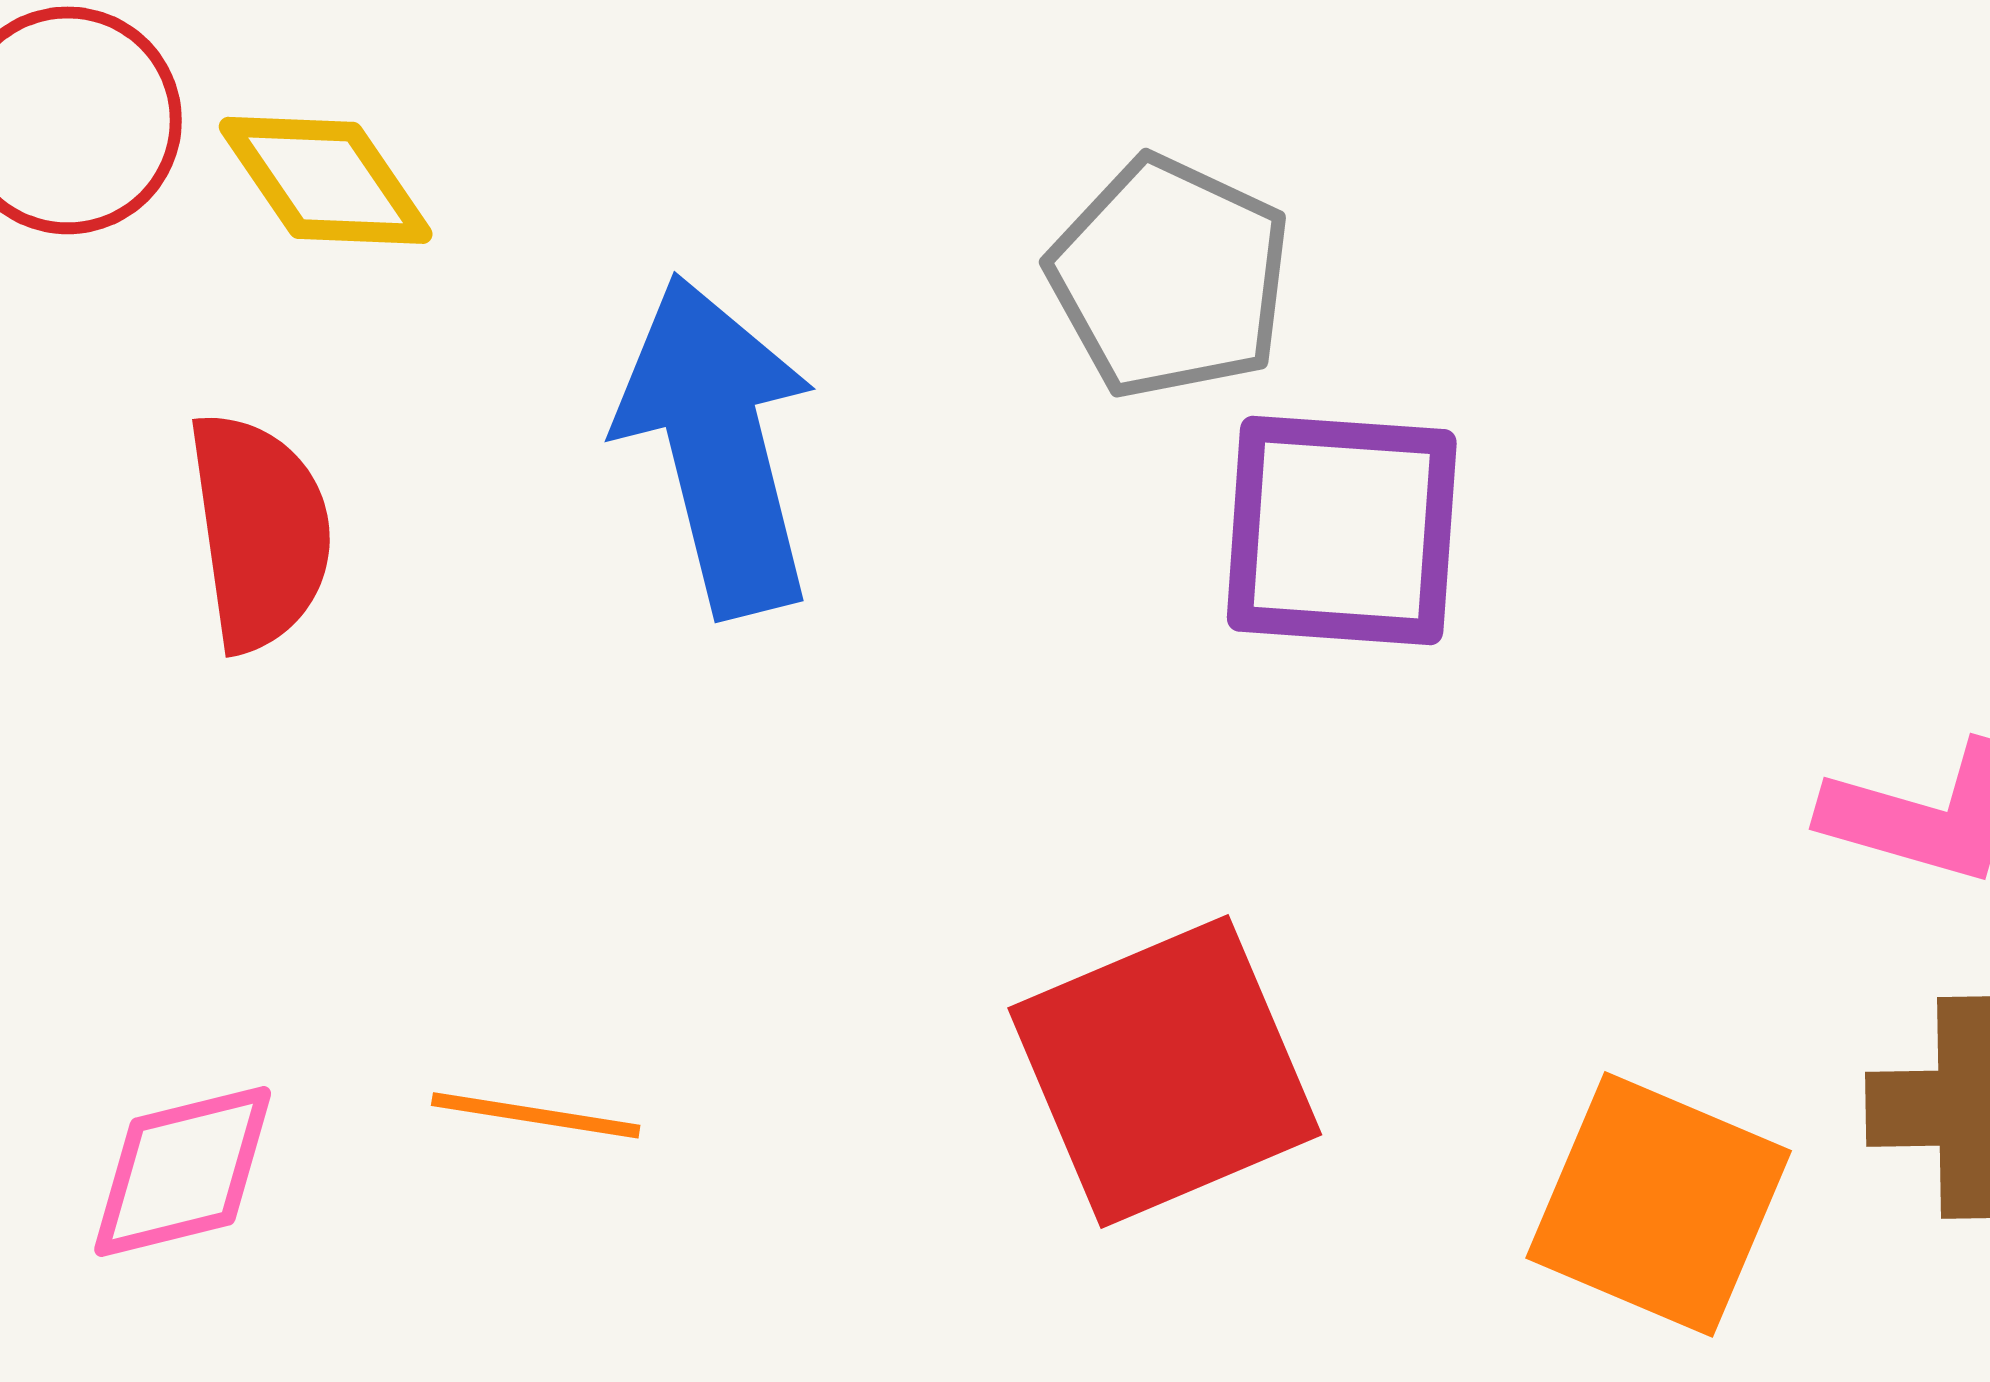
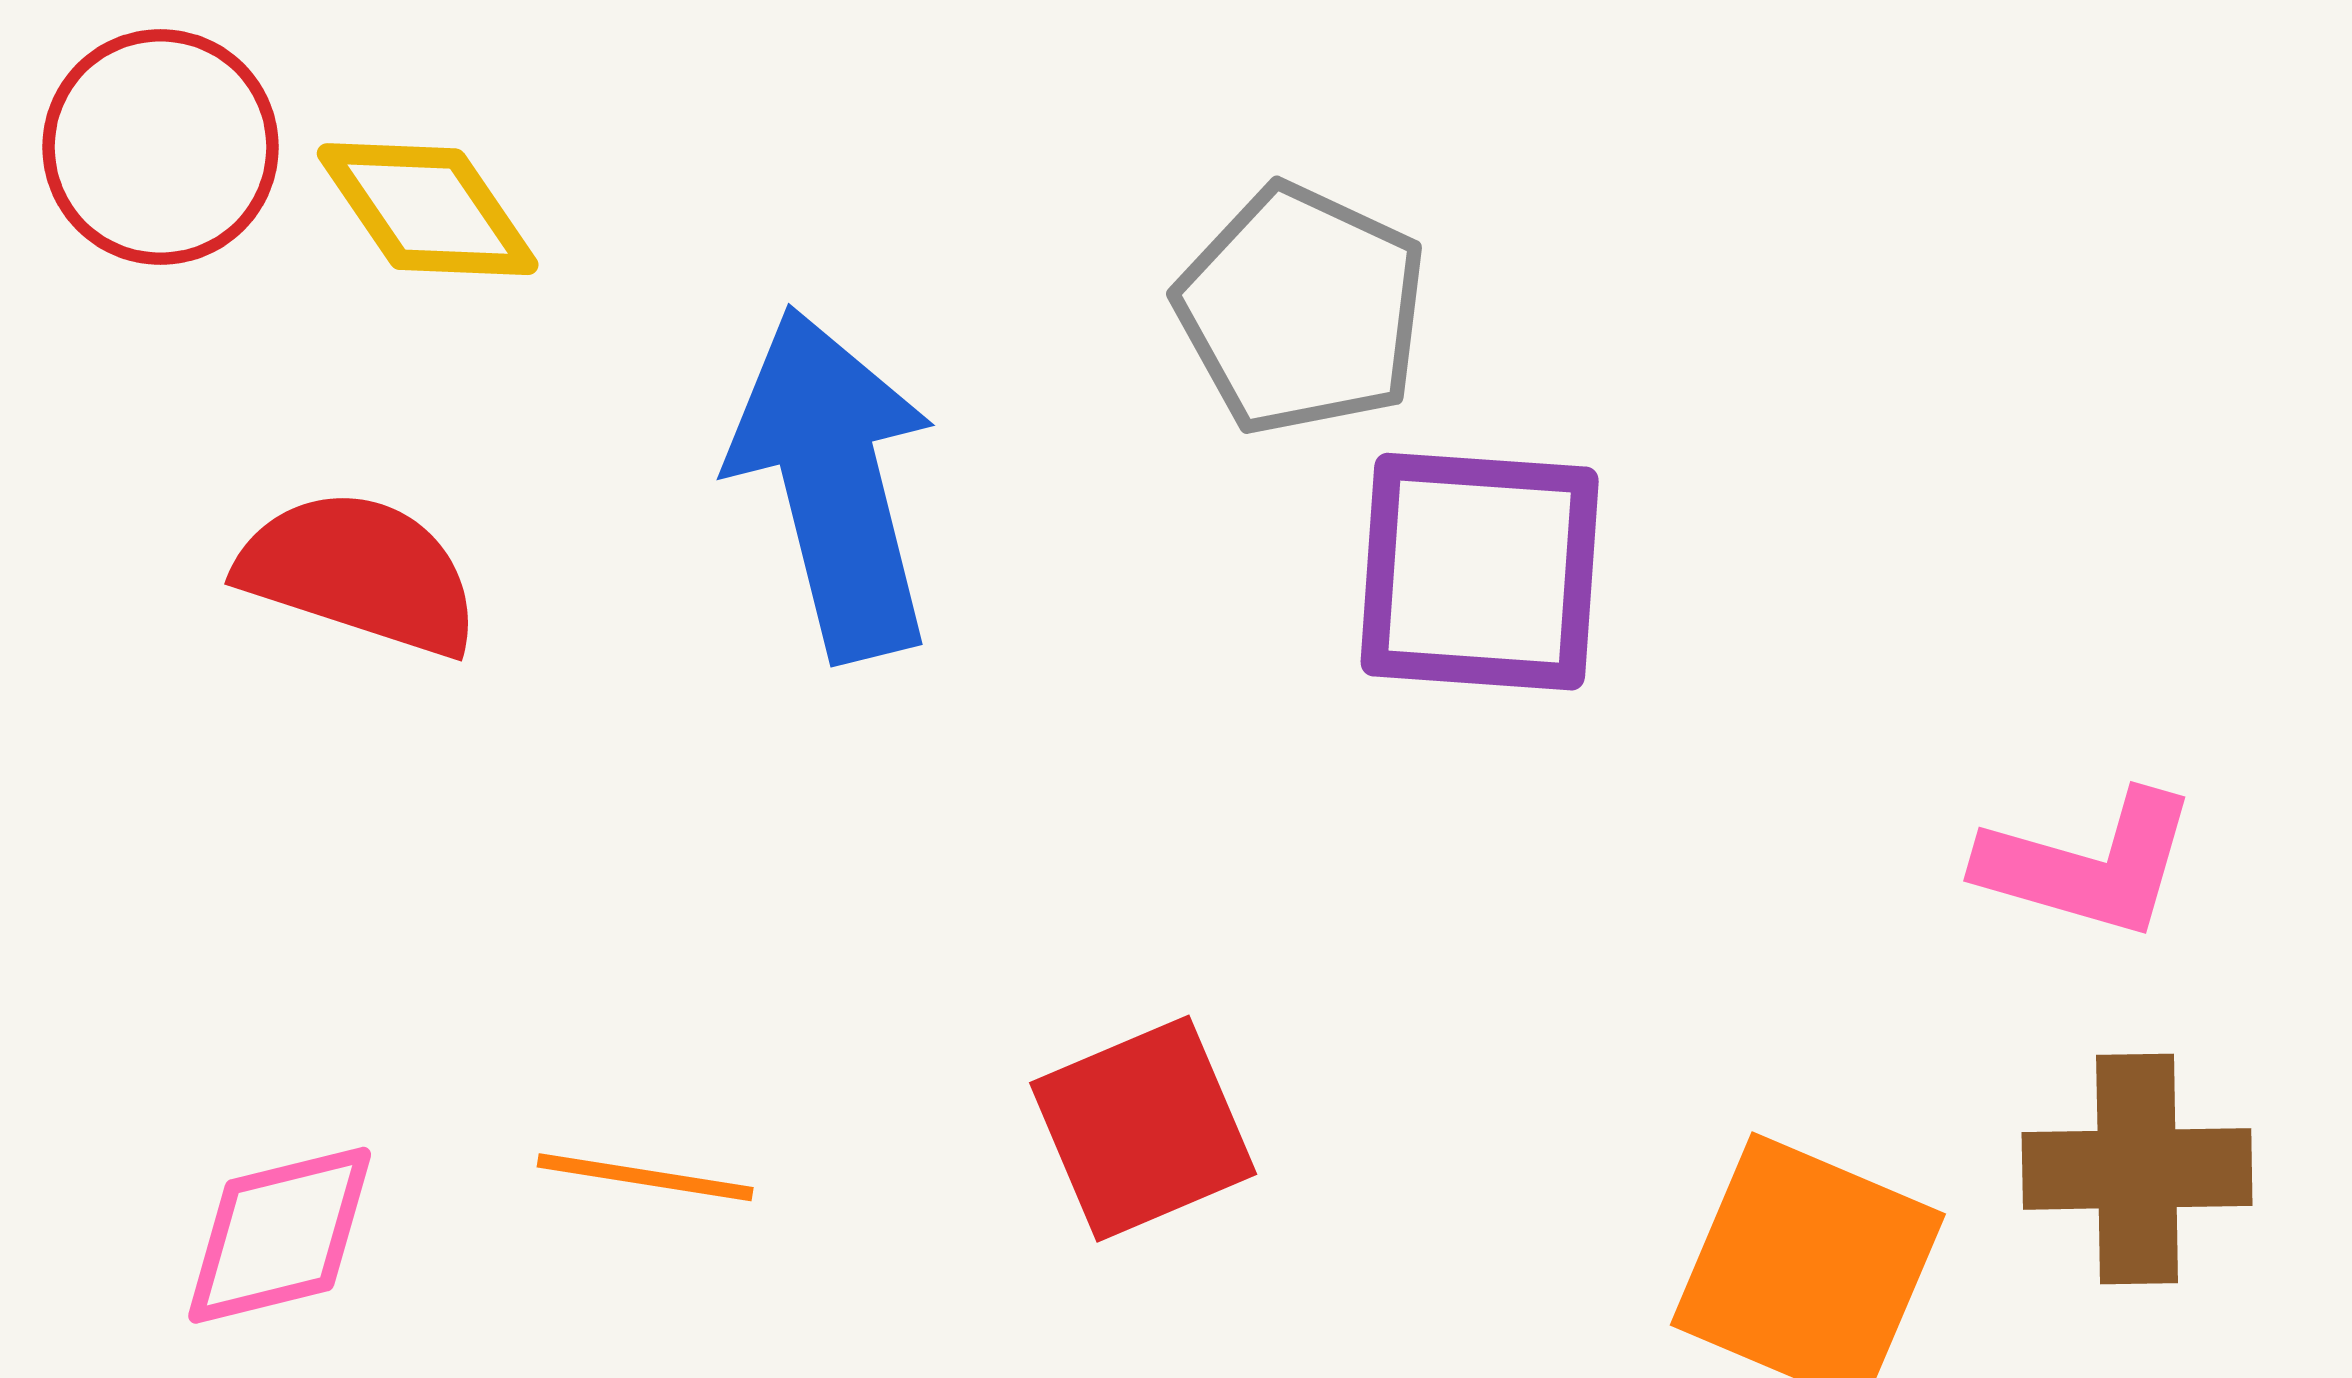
red semicircle: (260, 531) -> (359, 573), turned -64
red square: (1165, 1071) -> (1143, 1129), moved, size x0.7

